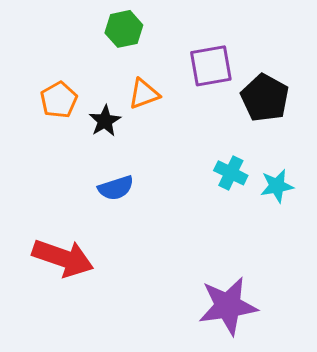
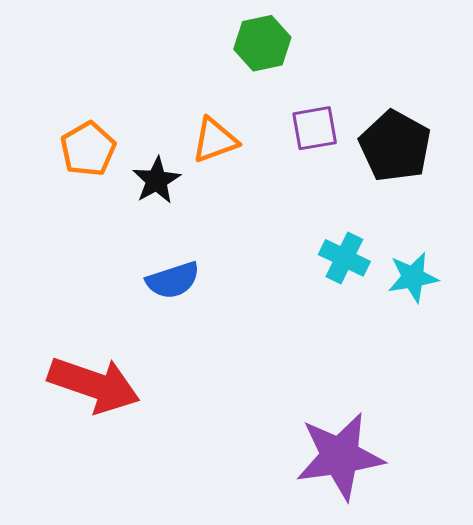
green hexagon: (124, 29) -> (262, 43), moved
purple square: (211, 66) -> (315, 128), moved, size x0.7

